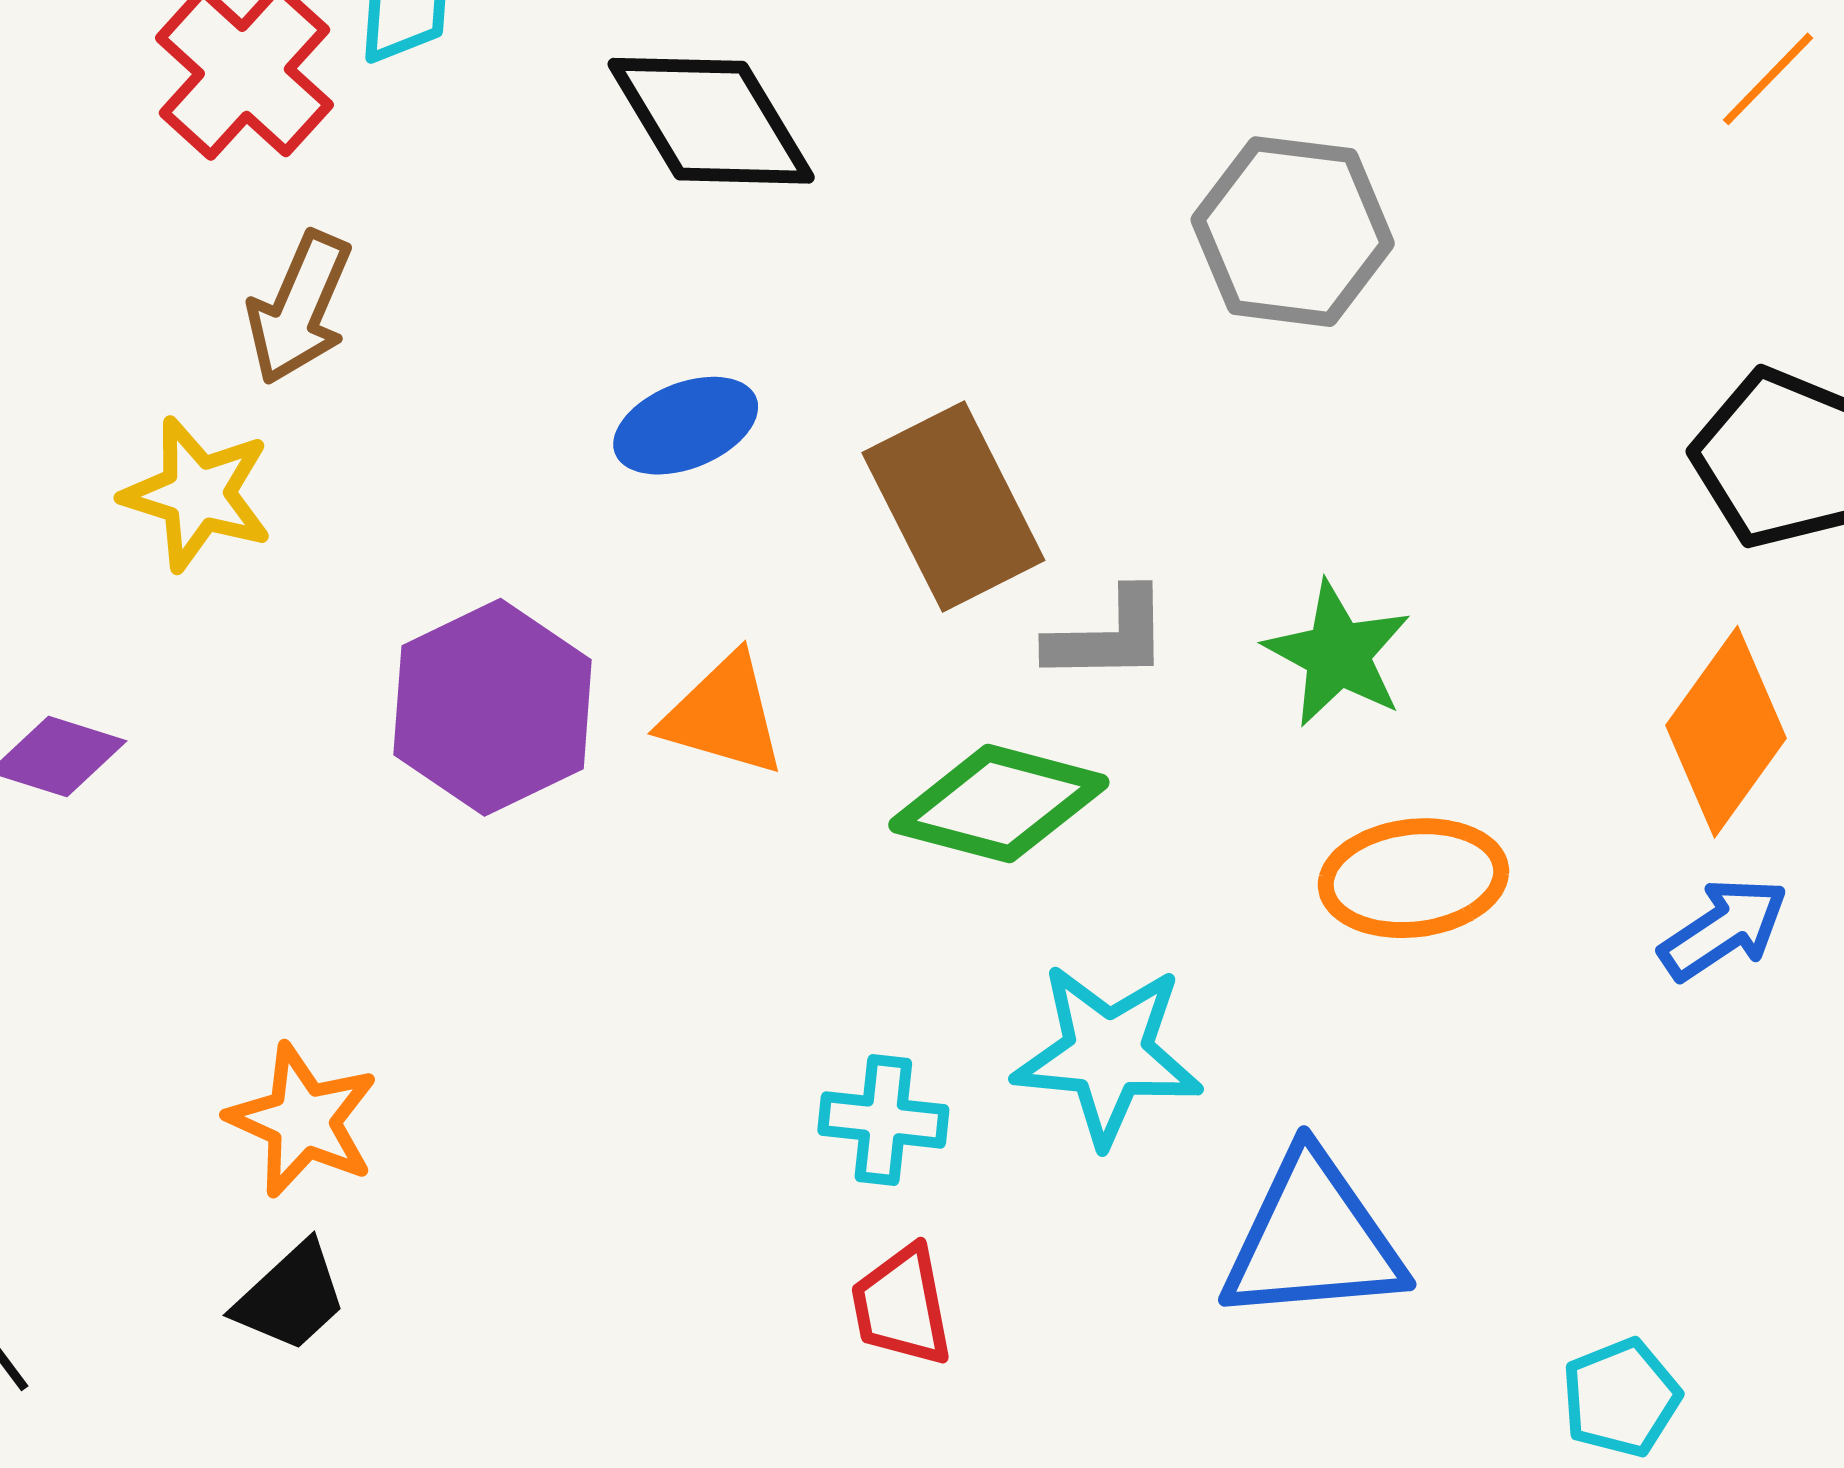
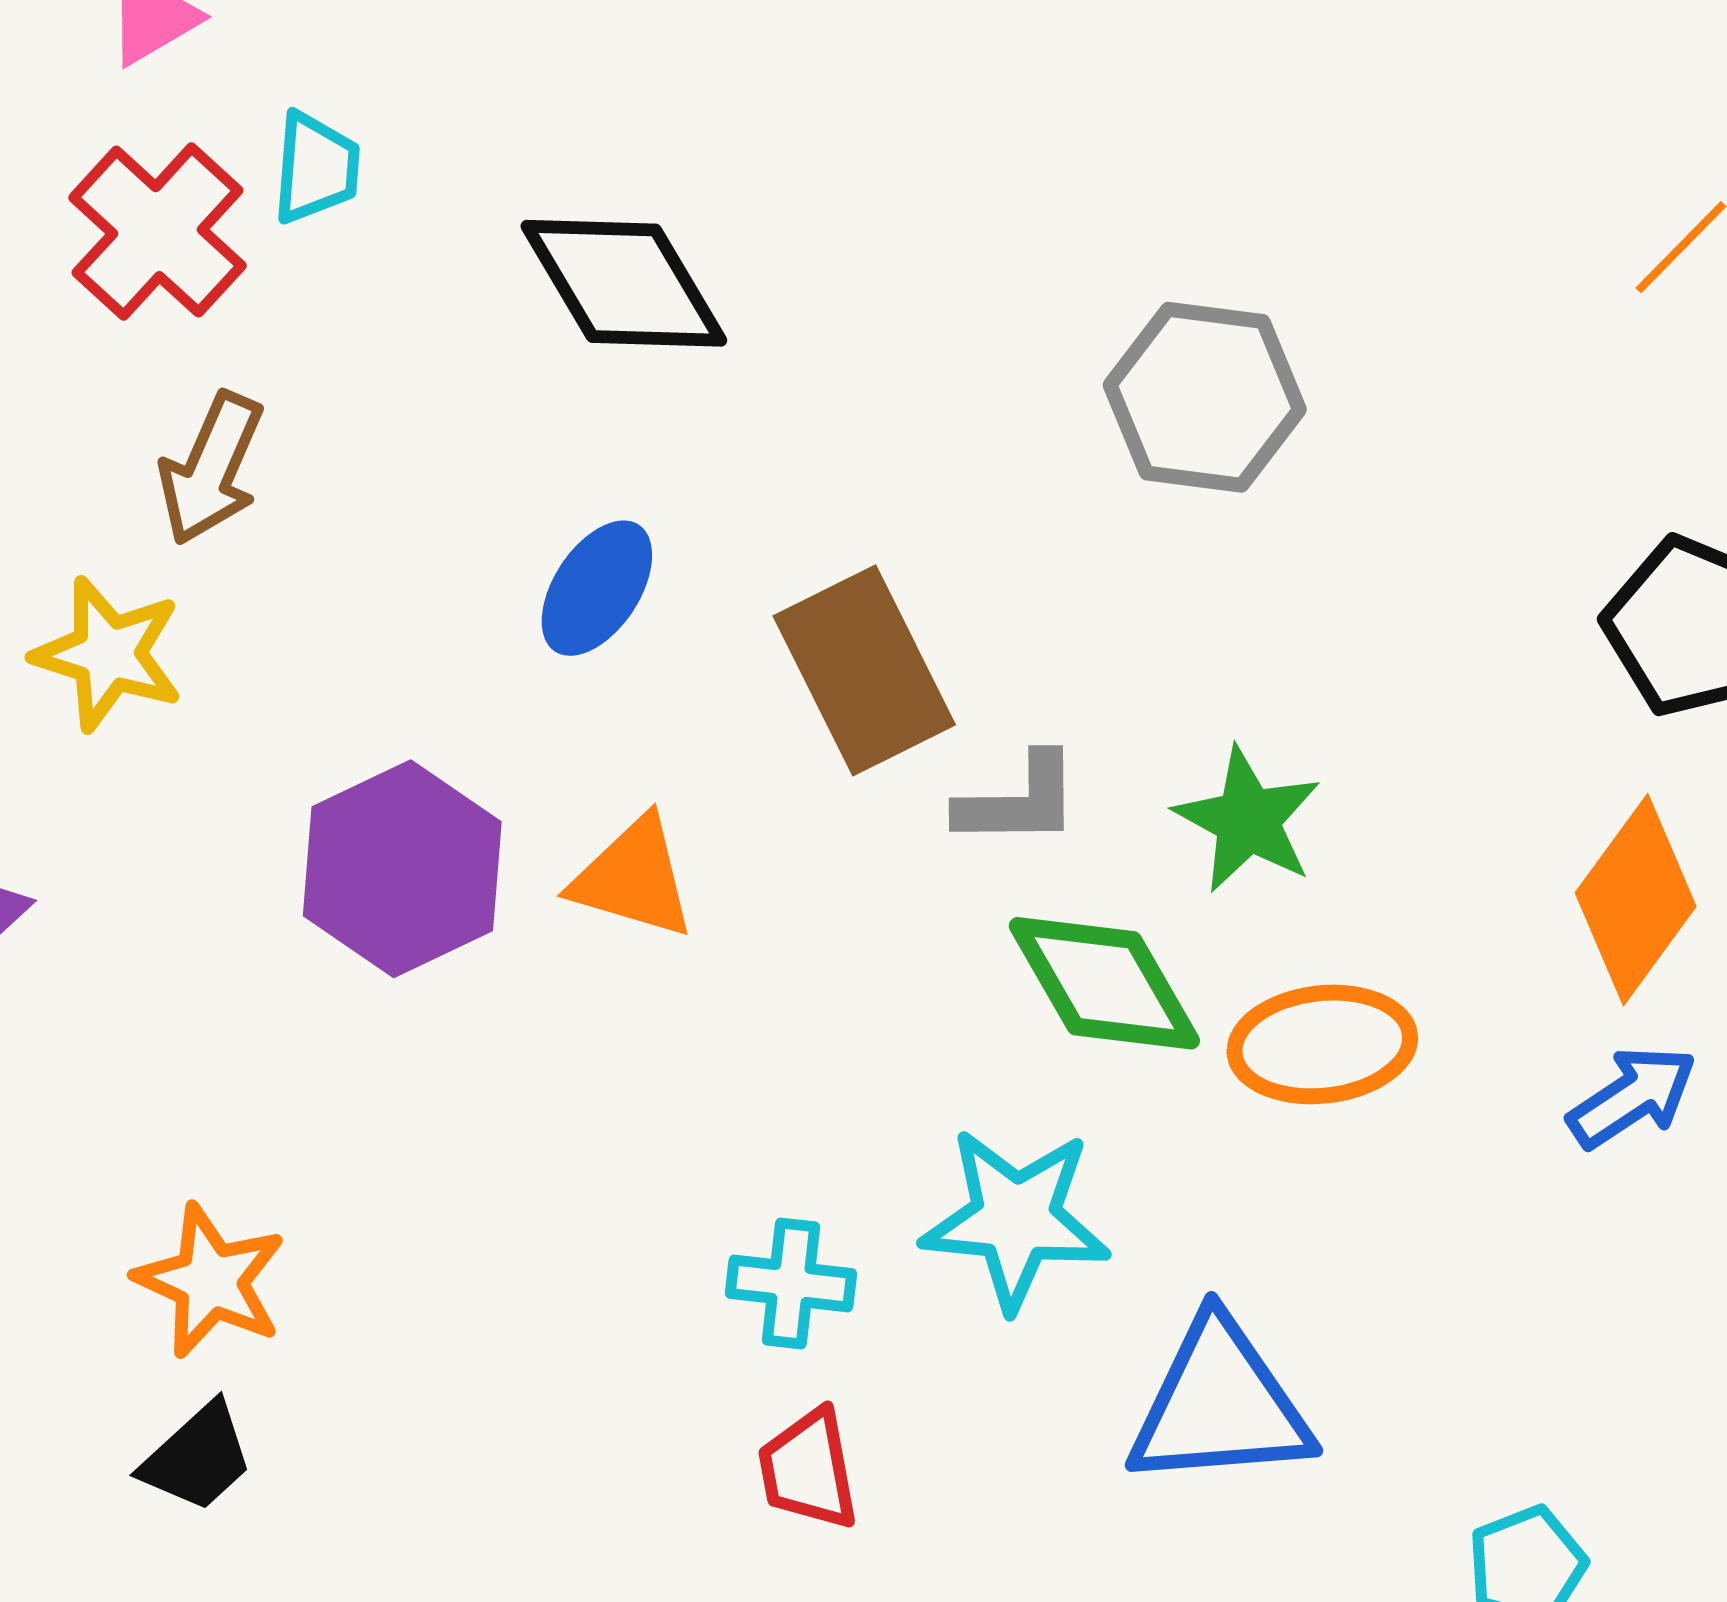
blue ellipse: (686, 426) -> (597, 588), turned -35
green diamond: (999, 804) -> (1104, 983), moved, turned 45

